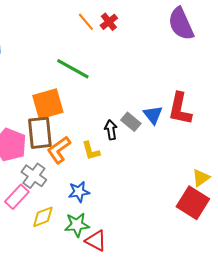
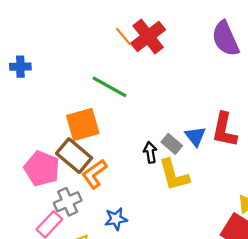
red cross: (109, 22) -> (148, 36), size x1.8
brown rectangle: (40, 133) -> (74, 156), turned -44
yellow L-shape: (91, 151) -> (174, 175), moved, size x1.6
gray cross: (34, 176) -> (68, 202), turned 30

